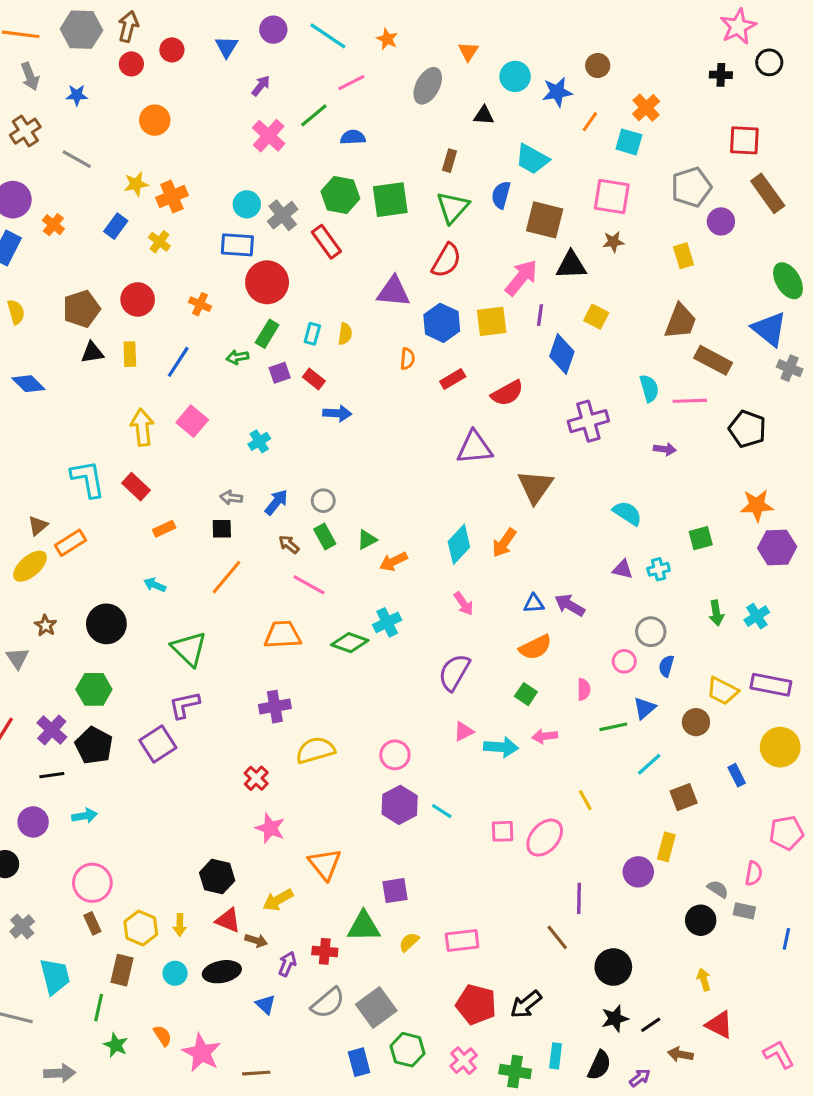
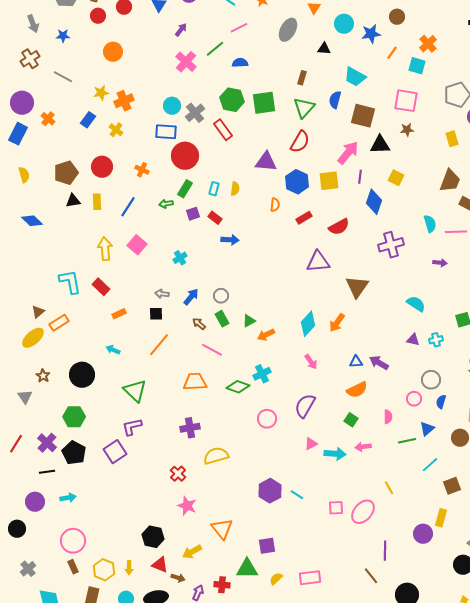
pink circle: (395, 755) -> (267, 419), moved

